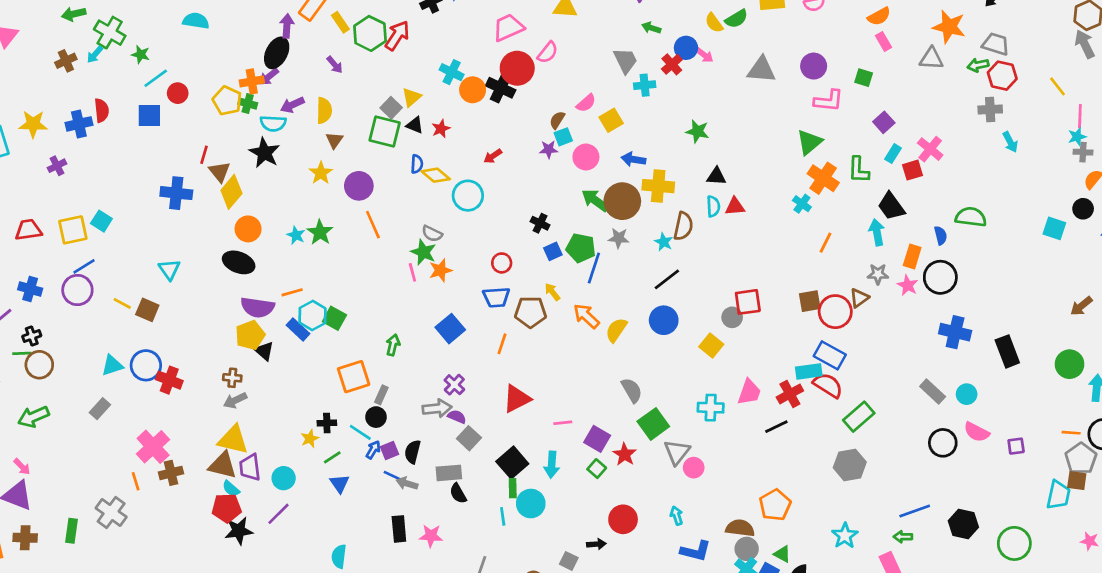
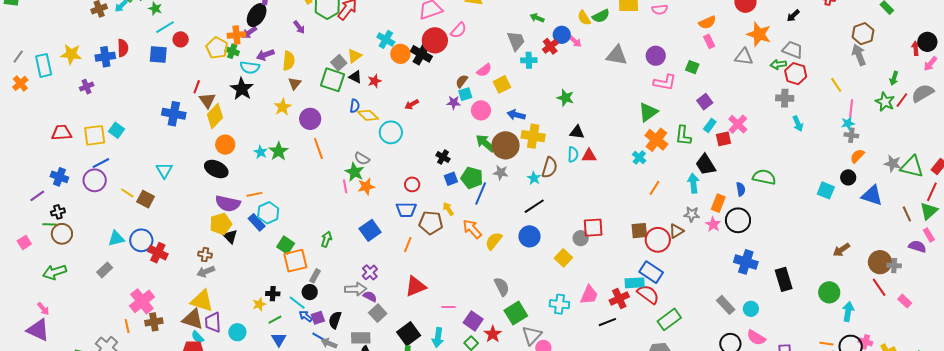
green square: (334, 318) -> (286, 245), moved
blue arrow: (373, 450) -> (306, 316), turned -88

